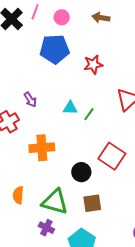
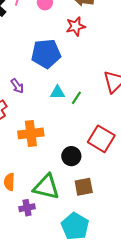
blue pentagon: (55, 49) -> (46, 54), moved
red star: (93, 65) -> (76, 26), moved
purple cross: (46, 228) -> (27, 208), moved, turned -35

